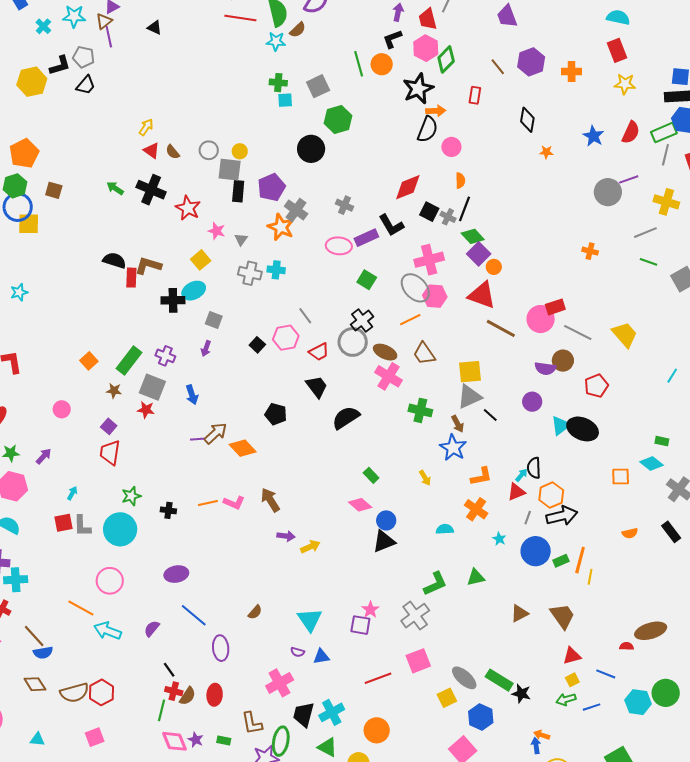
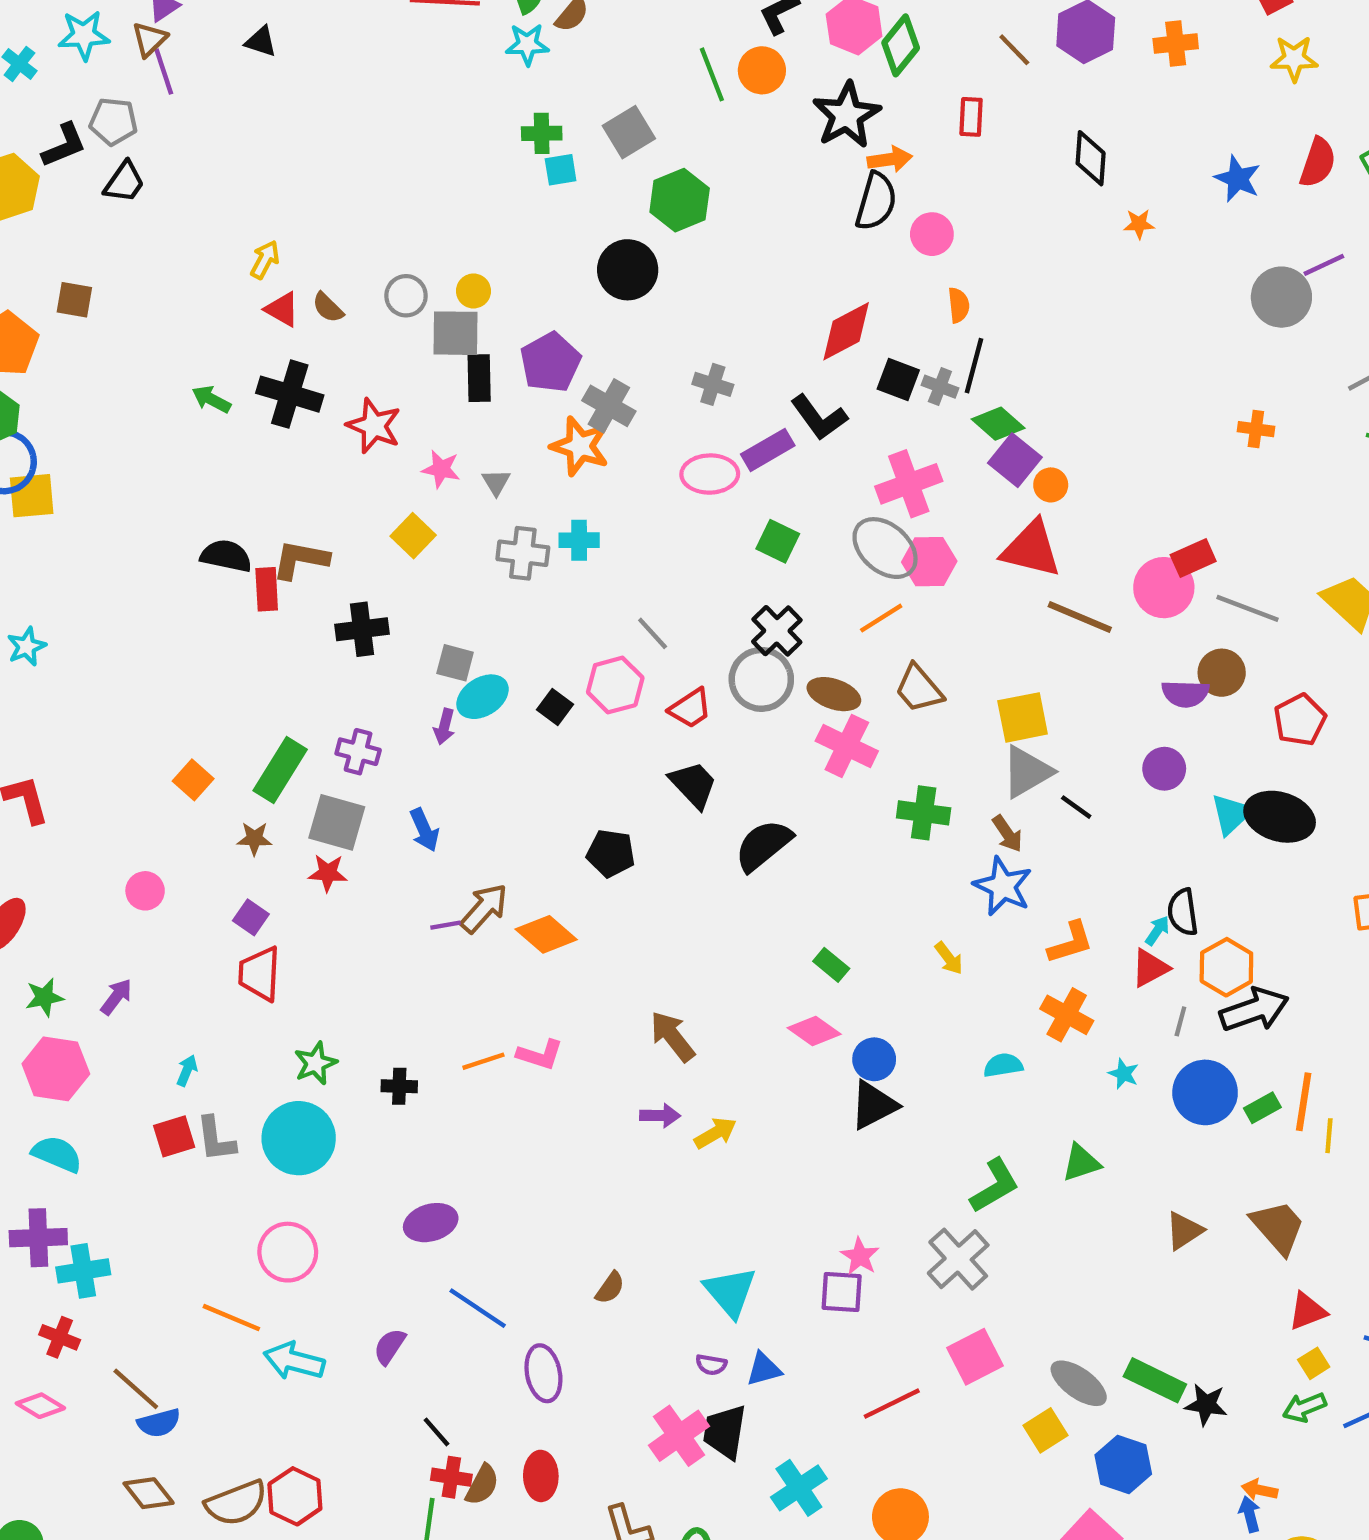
brown square: (54, 190) -> (74, 300), moved
cyan ellipse: (194, 291) -> (483, 697), moved
brown arrow: (270, 500) -> (672, 1036), moved
black trapezoid: (304, 715) -> (725, 1432), moved

